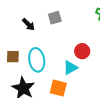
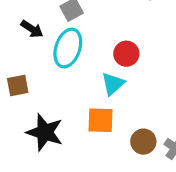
cyan ellipse: (37, 60) -> (68, 48), moved, turned 40

